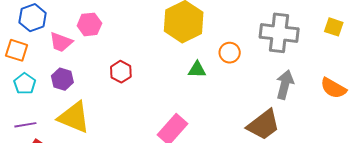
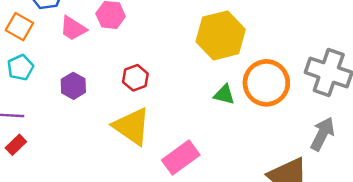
orange circle: (230, 53) -> (266, 83), size x1.8
purple hexagon: (62, 79) -> (73, 86), moved
yellow triangle: (74, 117) -> (132, 126), moved

